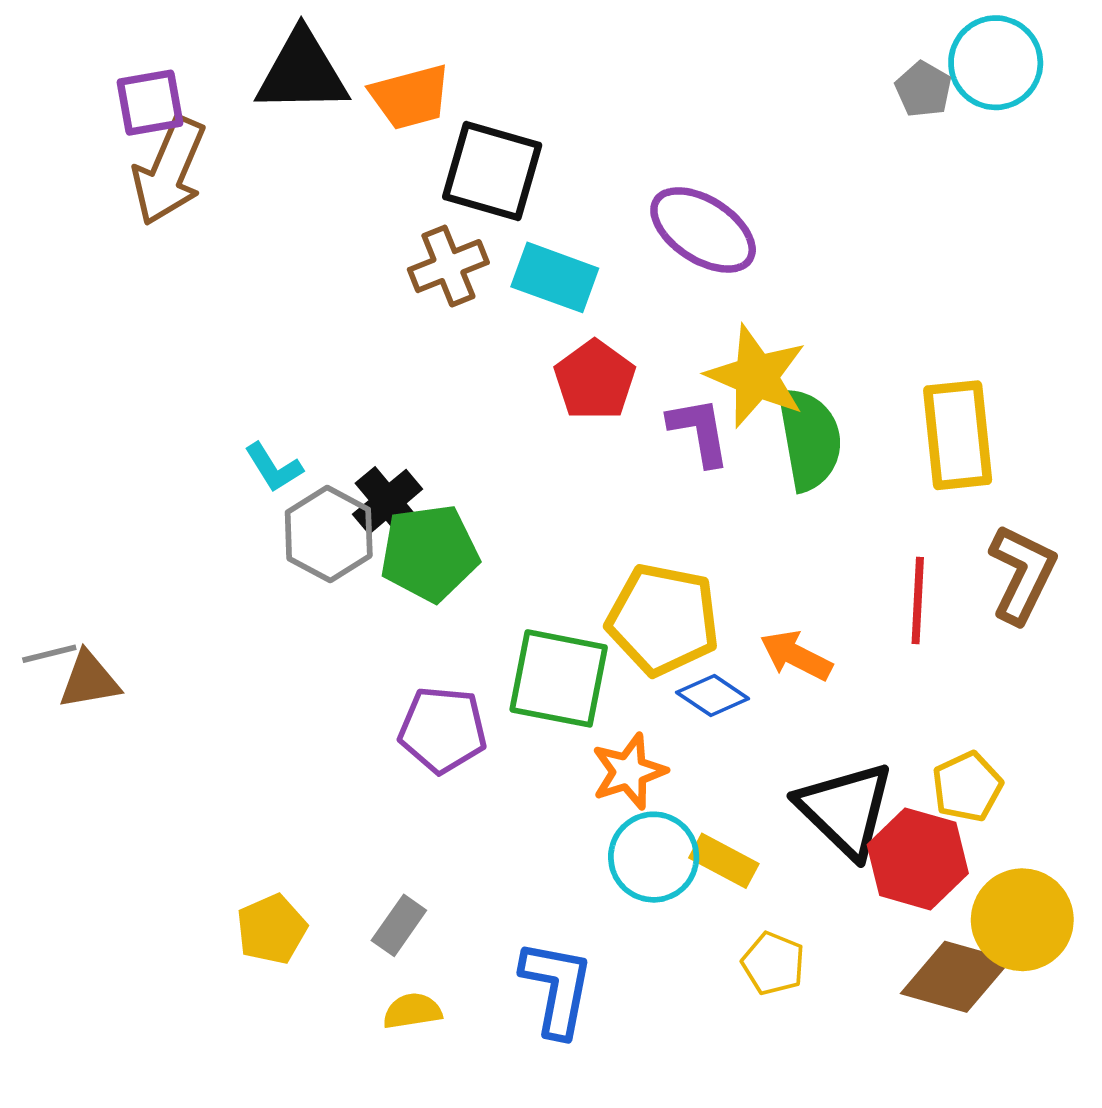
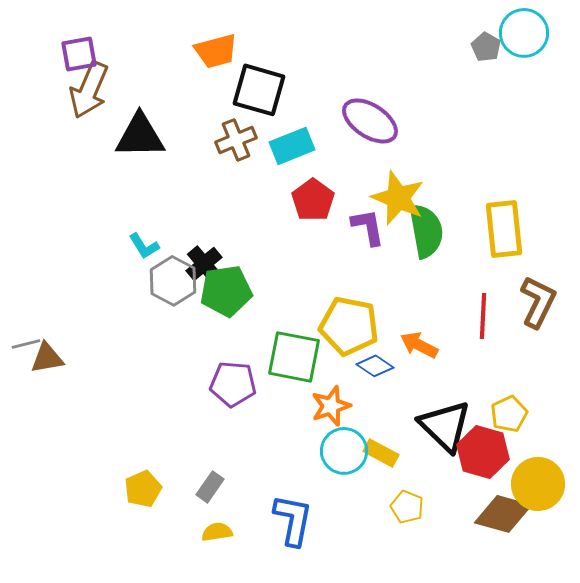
black triangle: (302, 72) -> (140, 136), moved
cyan rectangle: (555, 277) -> (292, 146), turned -42

